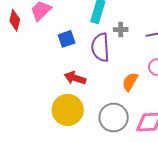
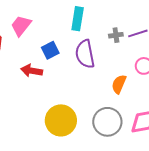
gray cross: (121, 30) -> (116, 35), moved
red arrow: (75, 78) -> (32, 71), moved

